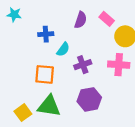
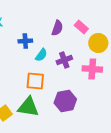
purple cross: (83, 65) -> (64, 60), moved
orange square: (45, 74) -> (35, 81), moved

